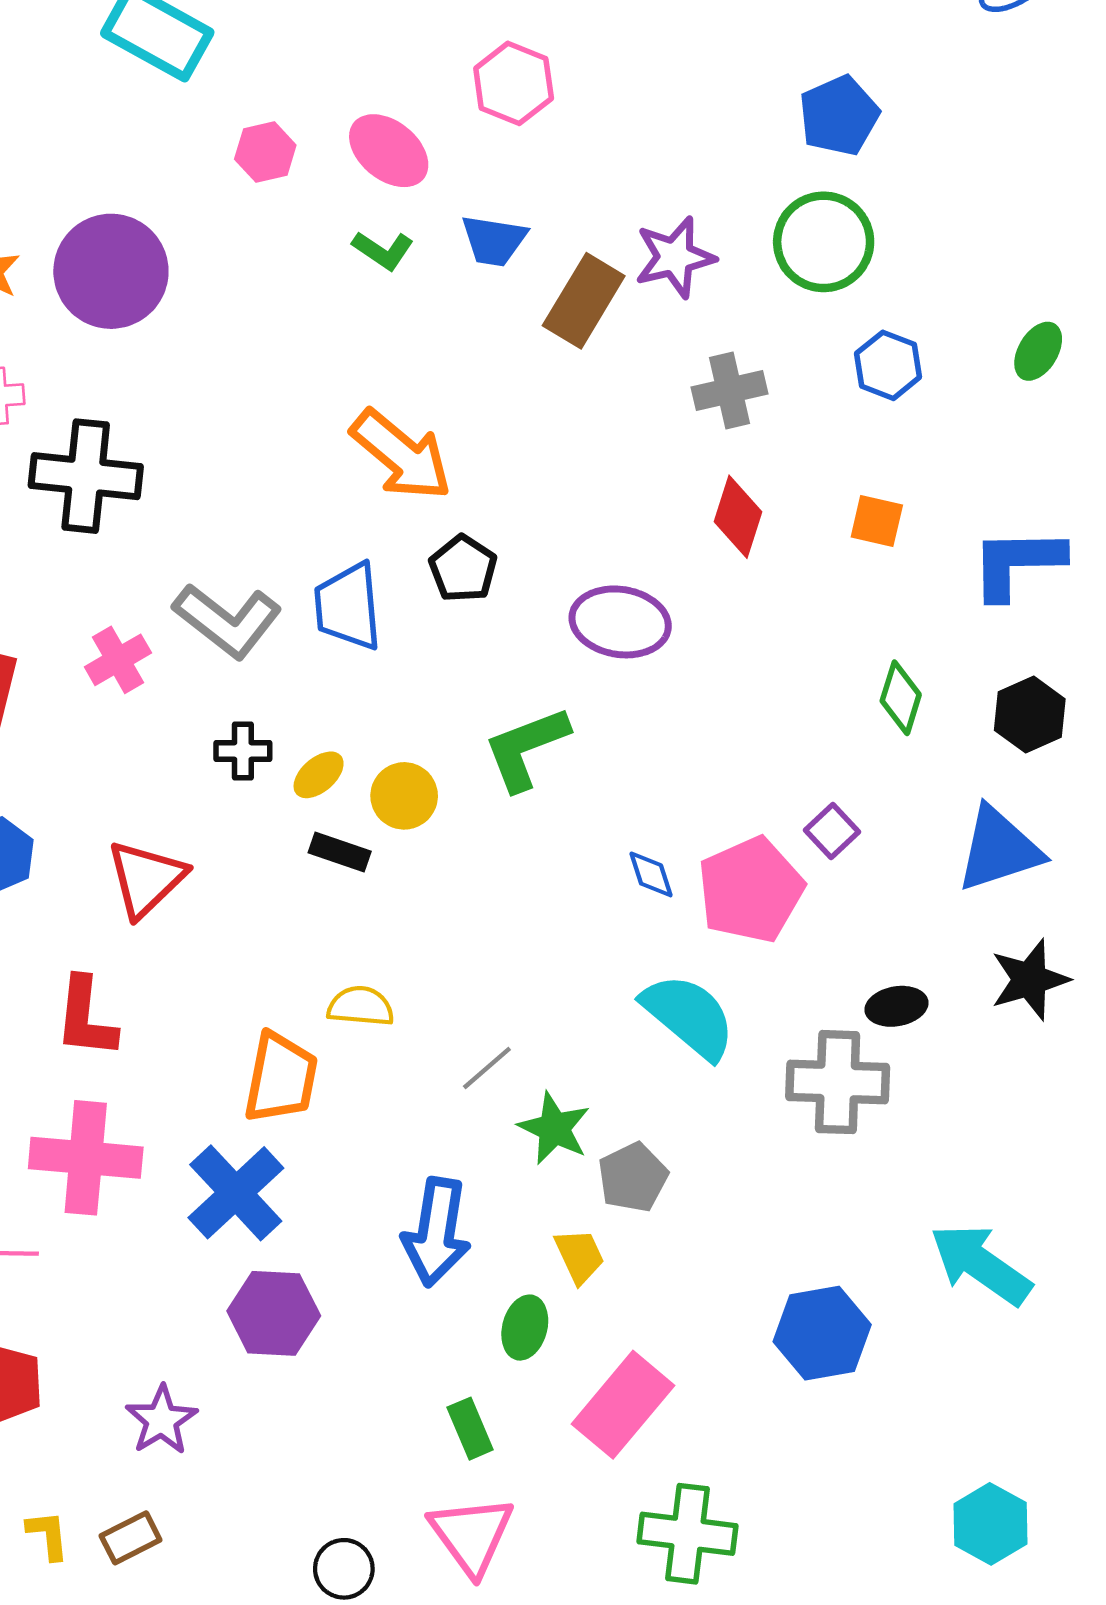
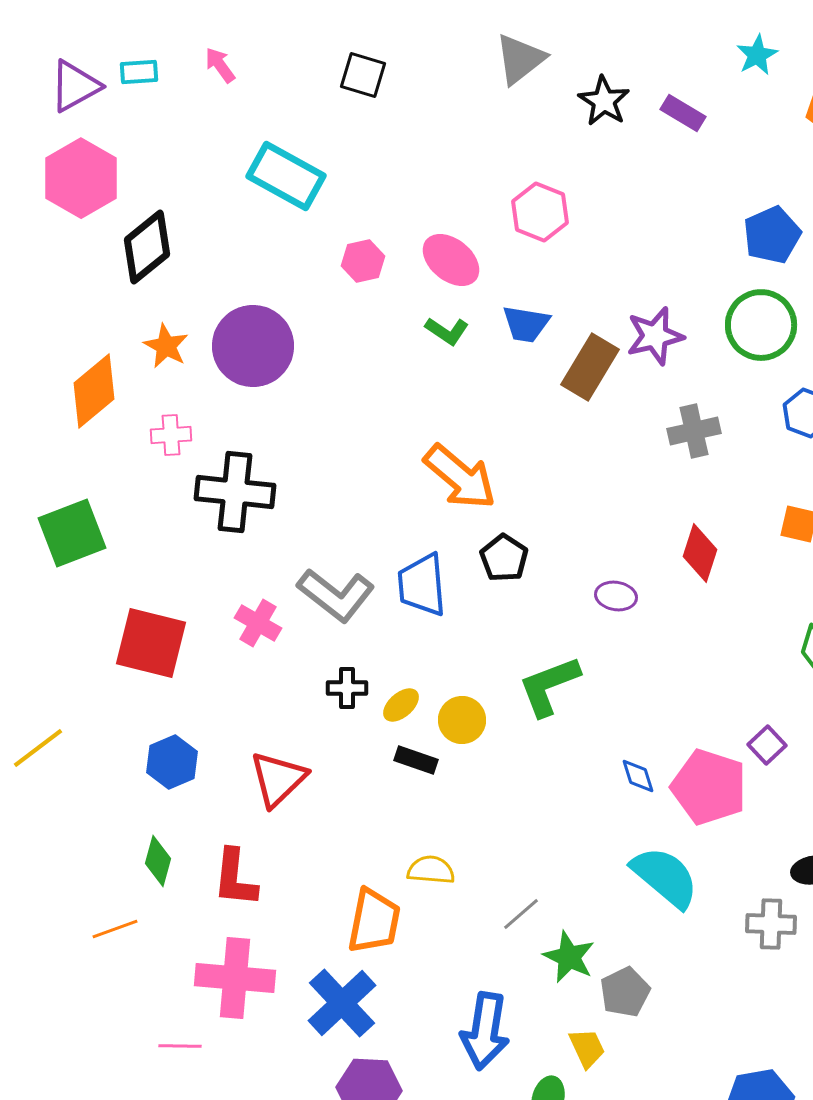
red diamond: (738, 517) -> (700, 553), moved
purple ellipse: (620, 622) -> (616, 596), size x0.6
pink cross: (118, 660) -> (258, 623), turned -30
pink pentagon: (751, 890) -> (709, 787), turned -30
gray cross: (838, 1082) -> (771, 924), size x0.7

